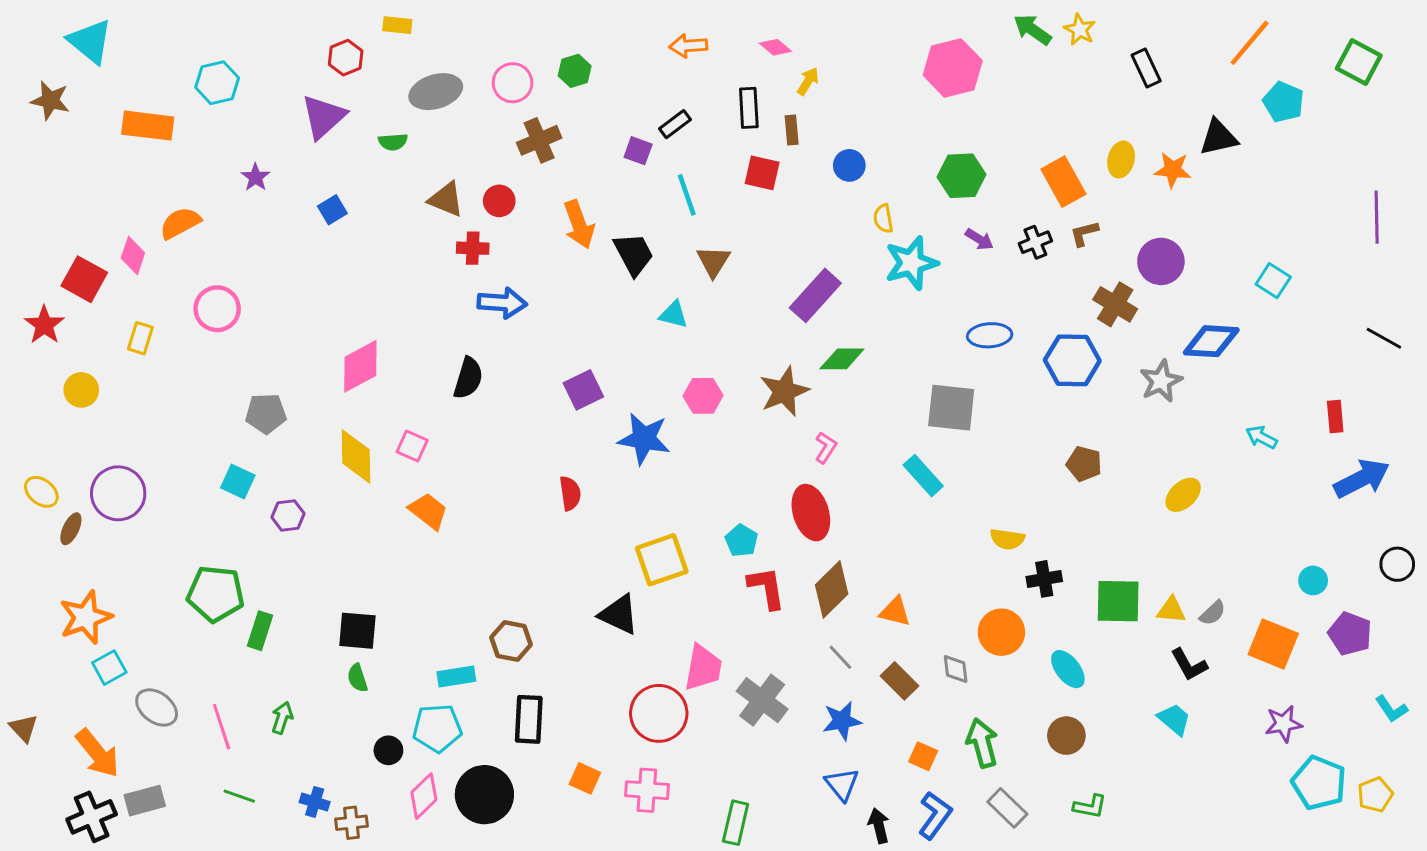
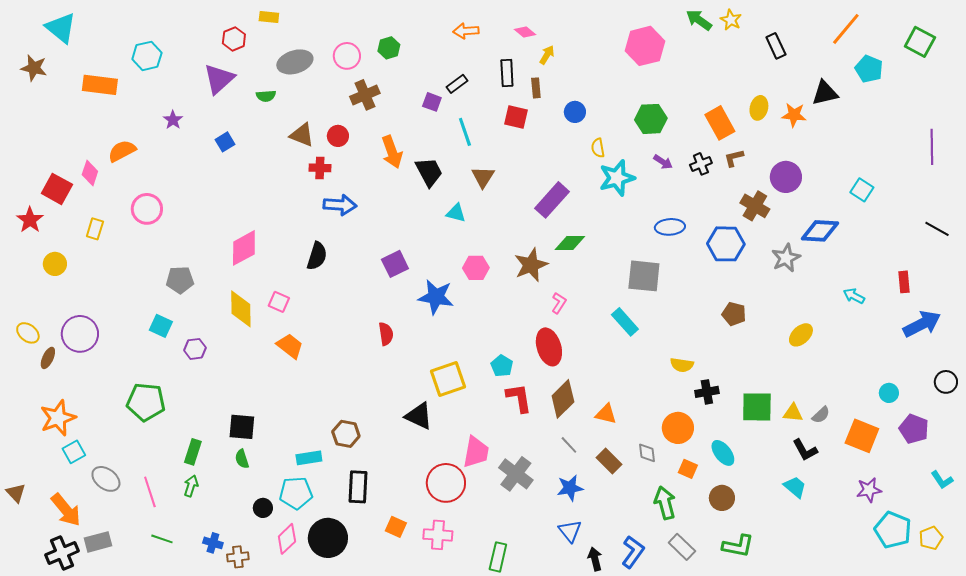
green rectangle: (260, 631) -> (193, 452), moved
orange square: (923, 756) -> (688, 469), moved
green L-shape: (1090, 806) -> (738, 546), size x1.4

